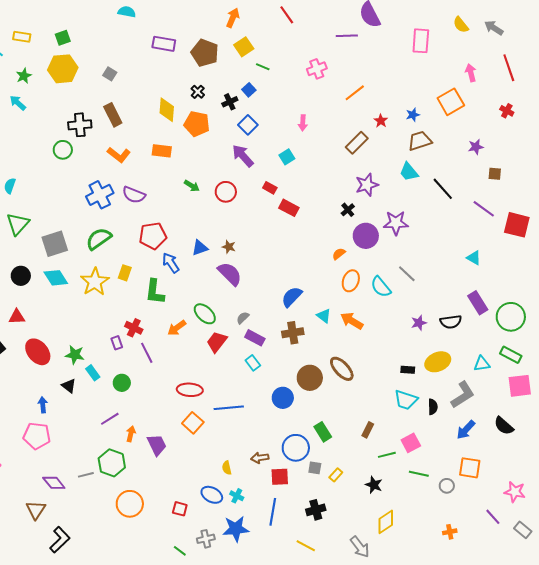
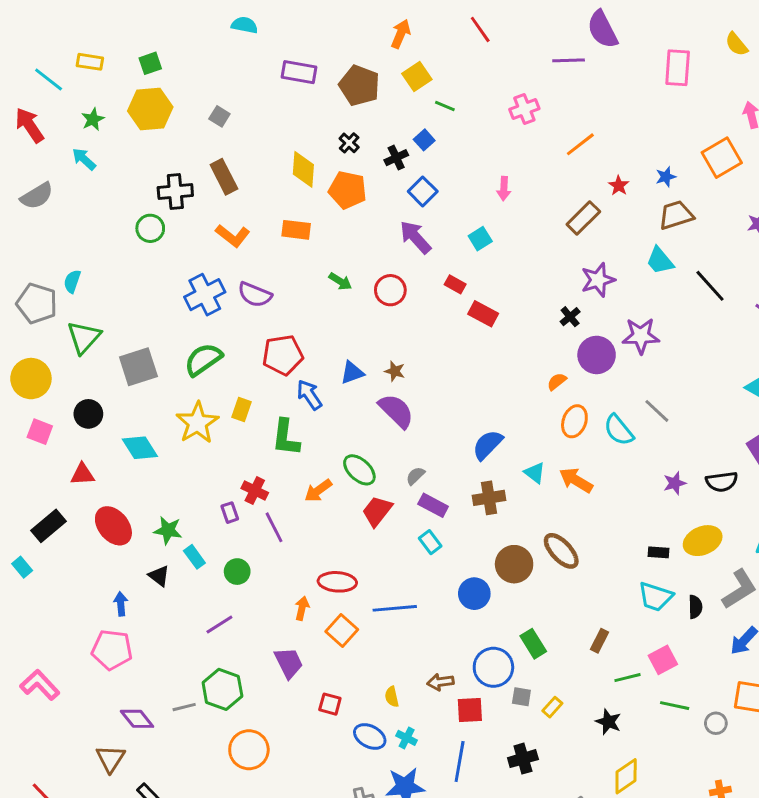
cyan diamond: (56, 278) -> (140, 448), moved
orange arrow: (131, 434) -> (302, 608), moved
red square: (180, 509) -> (330, 704), moved

